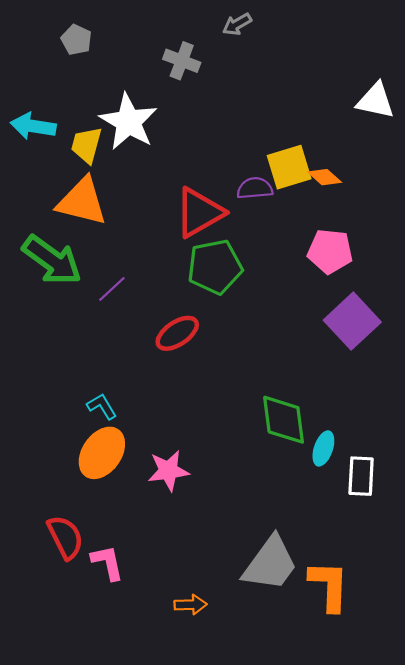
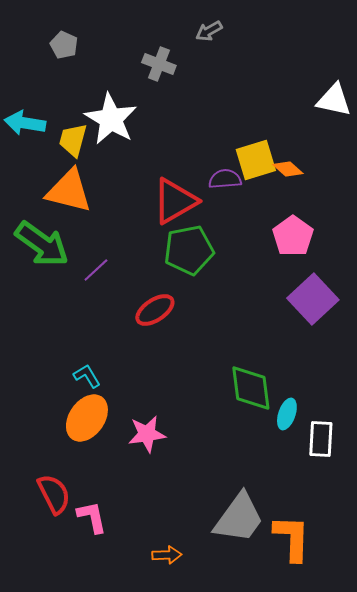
pink pentagon: (330, 251) -> (293, 236), turned 30

